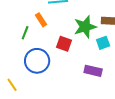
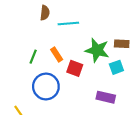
orange rectangle: (41, 20) -> (57, 54), moved
green star: (85, 27) -> (97, 50), turned 30

